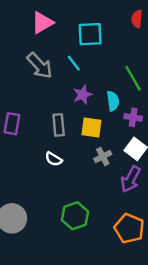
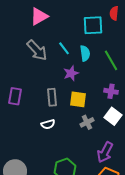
cyan square: (90, 34) -> (93, 25), moved
cyan semicircle: (113, 101) -> (85, 53), moved
white semicircle: (54, 159) -> (48, 124), turned -48
purple arrow: (131, 179) -> (105, 152), moved

